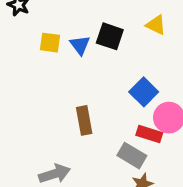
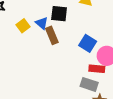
yellow square: (50, 43) -> (23, 26), turned -32
brown rectangle: (84, 120) -> (52, 35), moved

